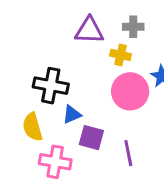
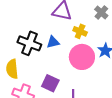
gray cross: (133, 27) -> (101, 12), moved, turned 32
blue triangle: (72, 114) -> (53, 42), moved

